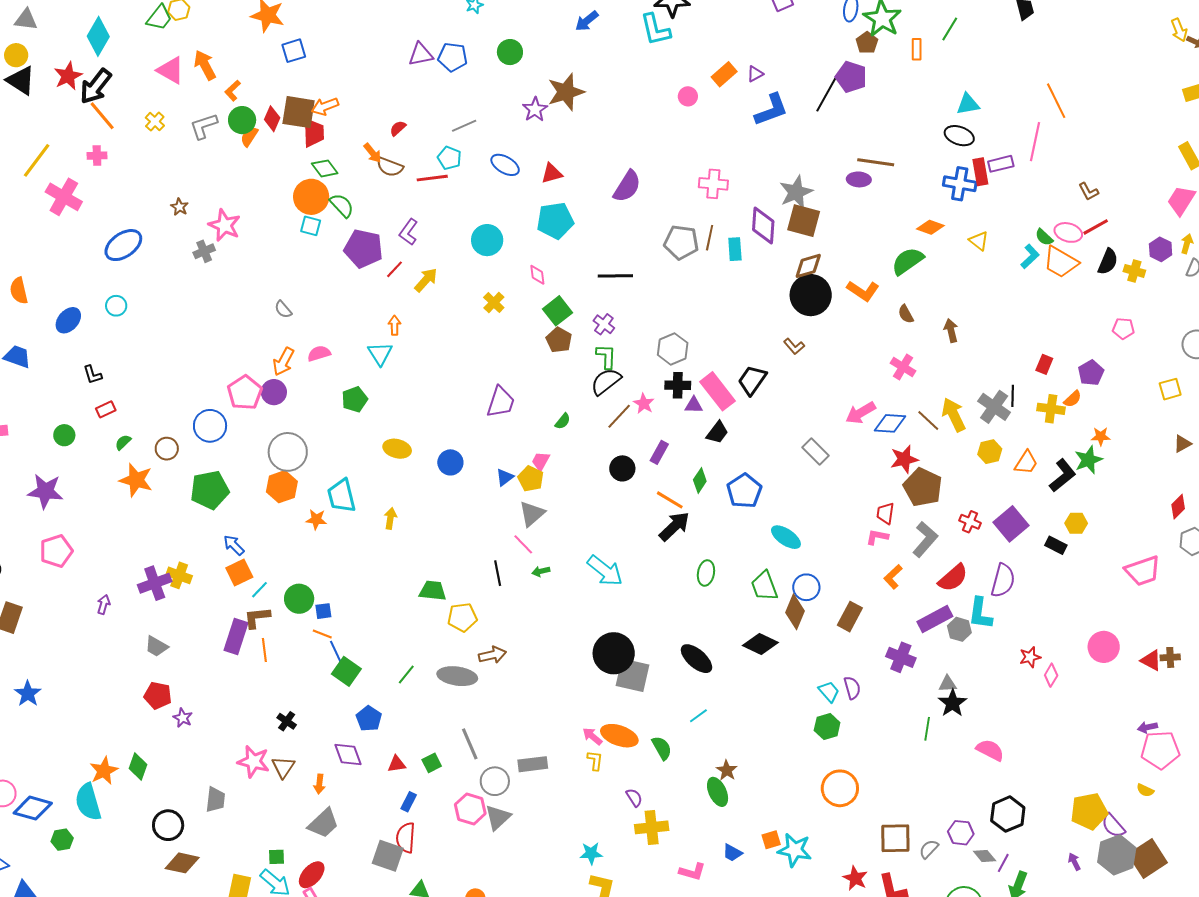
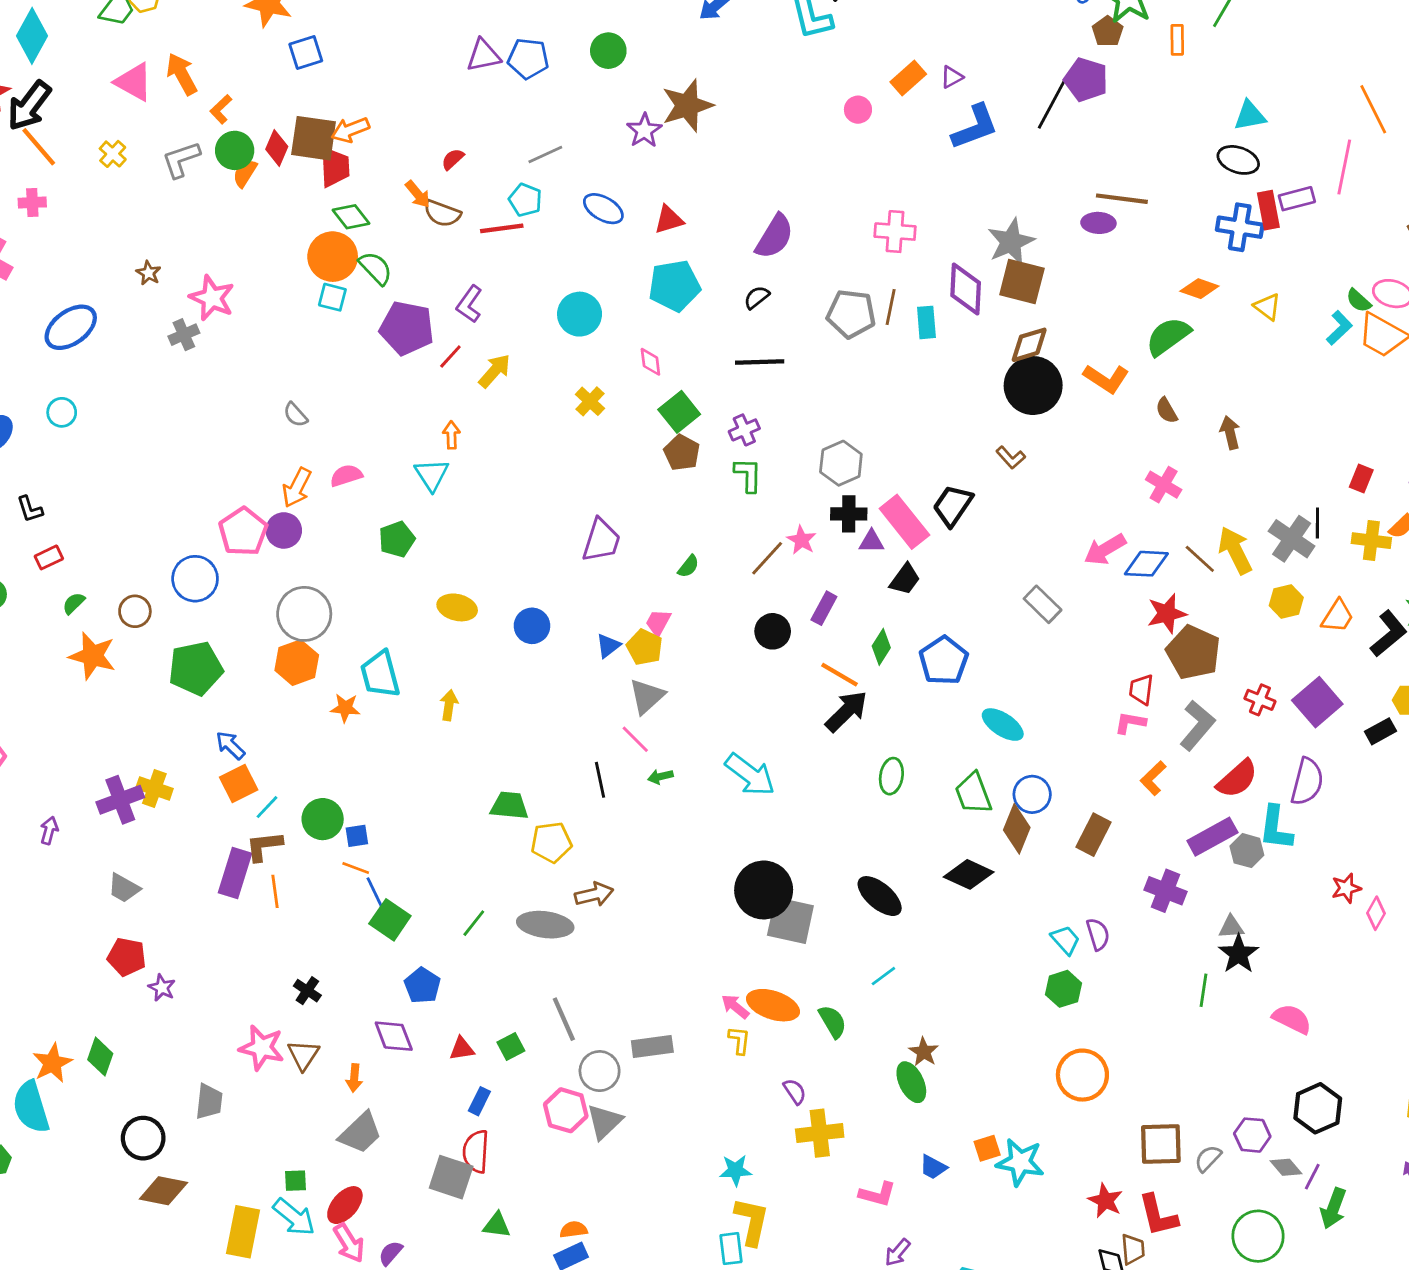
purple cross: (604, 324) -> (744, 430), turned 30
black semicircle: (606, 381) -> (757, 297), moved, size x0.6
black rectangle: (1056, 545) -> (1380, 731), turned -55

